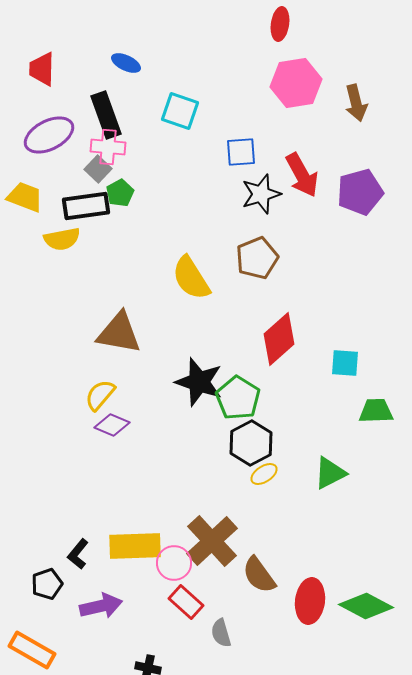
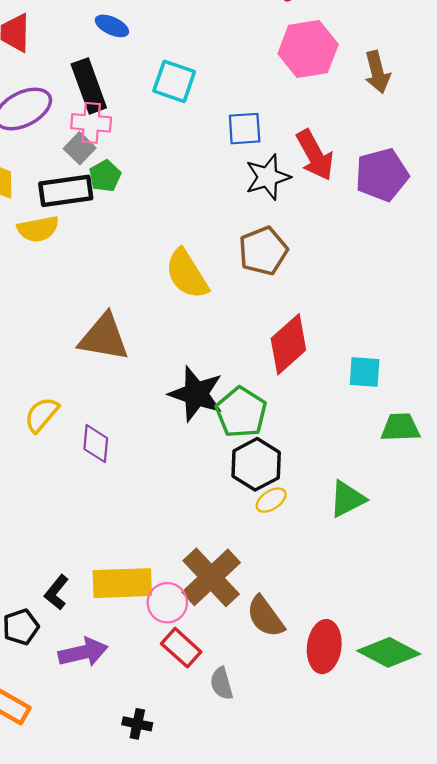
yellow semicircle: (100, 395) -> (42, 415), moved
purple diamond: (112, 425) -> (96, 444), turned 72

